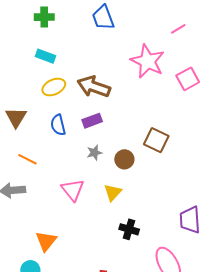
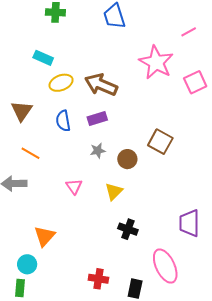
cyan rectangle: (46, 56) -> (43, 58), moved
pink triangle: (73, 190) -> (74, 186), size x0.7

